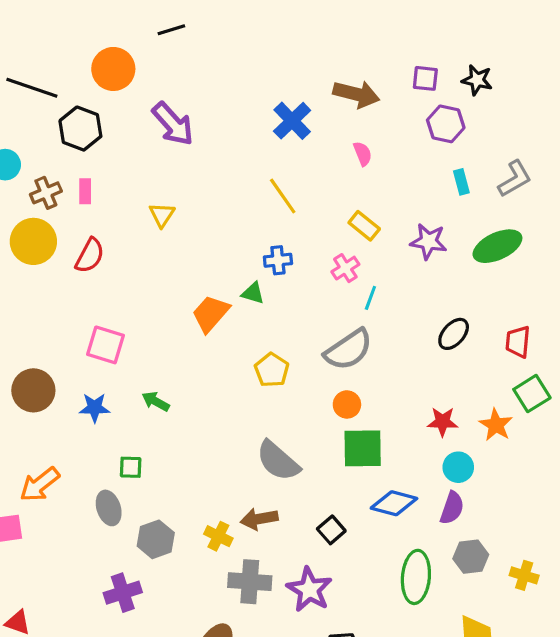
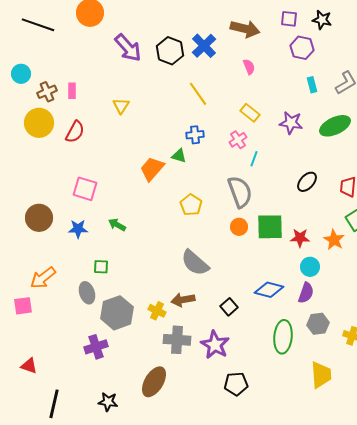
black hexagon: (80, 129) -> (170, 51), moved
gray semicircle: (349, 350) -> (240, 192), turned -76
green square: (363, 448) -> (270, 227), moved
gray hexagon: (156, 539) -> (117, 313), size x1.4

